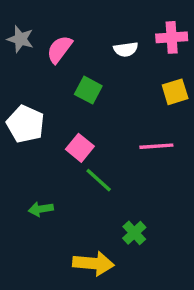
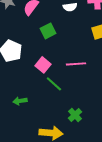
green square: (88, 90) -> (48, 31), turned 35
pink line: (156, 146) -> (76, 64), moved

